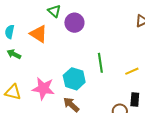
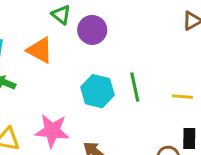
yellow line: (132, 71) -> (182, 97), turned 32
cyan hexagon: (74, 79) -> (97, 91), moved

